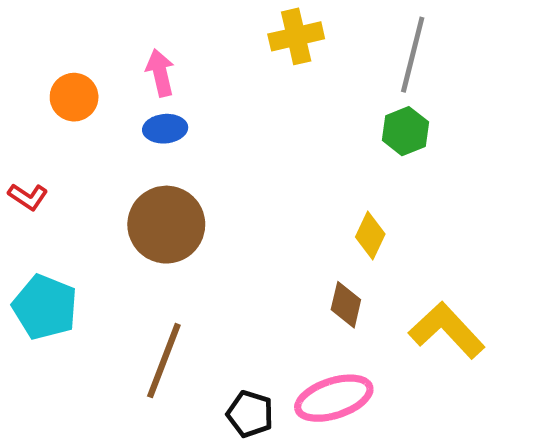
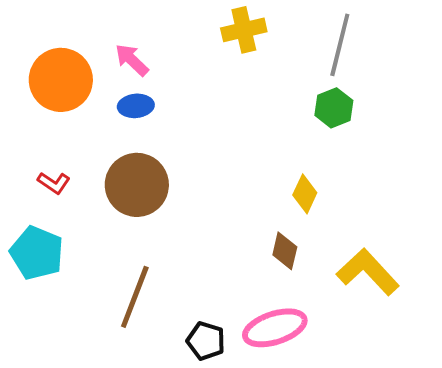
pink arrow: (160, 73) -> (132, 60), turned -33
orange circle: (74, 97) -> (61, 80), size x1.6
red L-shape: (28, 197) -> (54, 183), moved

